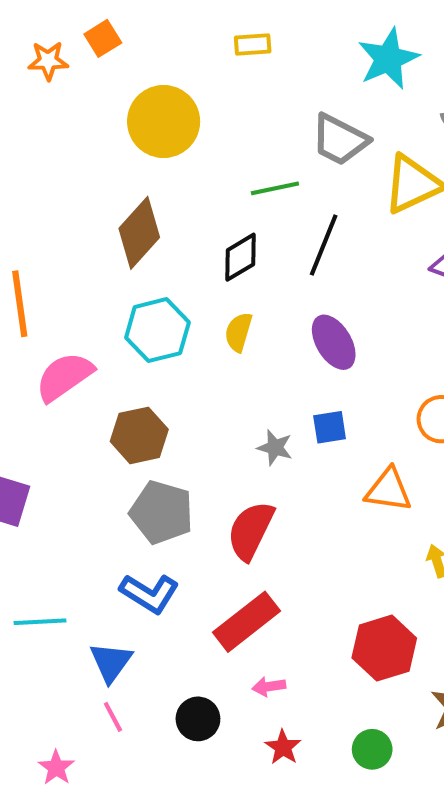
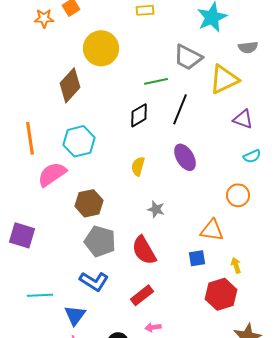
brown diamond: (139, 233) -> (70, 85), moved
cyan hexagon: (157, 330) -> (79, 141), moved
yellow semicircle: (238, 332) -> (138, 166), moved
blue square: (330, 427) -> (197, 258), moved
red semicircle: (251, 531) -> (144, 250), turned -56
red rectangle: (247, 622) -> (142, 295), size x0.7
red hexagon: (384, 648) -> (221, 294), moved

